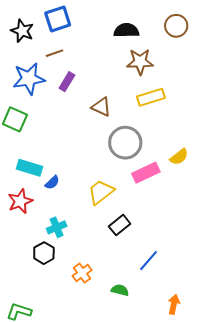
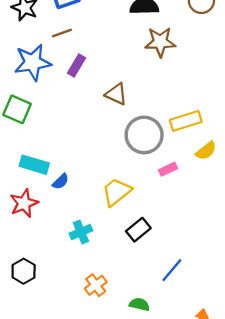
yellow rectangle: (151, 97) -> (186, 121), moved
pink rectangle: (146, 173) -> (168, 169), size x0.6
cyan cross: (57, 227) -> (81, 232), moved
black hexagon: (44, 253) -> (24, 271), moved

